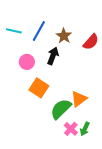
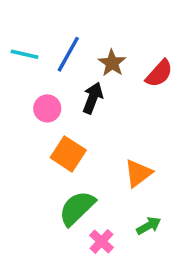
green semicircle: (61, 109) -> (77, 208), moved
pink cross: (71, 129) -> (101, 241), moved
green arrow: (85, 129) -> (149, 226), turned -144

